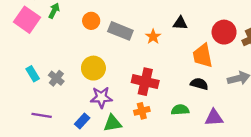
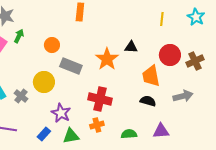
gray rectangle: (120, 31) -> (71, 66), moved
orange star: (153, 37) -> (107, 59), size x1.6
yellow circle: (93, 68) -> (44, 82), moved
purple star: (101, 97) -> (61, 113), turned 30
green semicircle: (180, 110) -> (129, 134), moved

